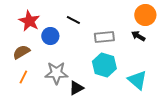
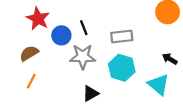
black line: (73, 20) -> (84, 28), moved, turned 40
black arrow: (138, 36) -> (170, 59), moved
gray star: (56, 73) -> (83, 57), moved

